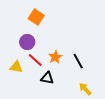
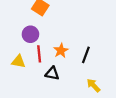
red line: (35, 60) -> (39, 54), turned 42
black line: (78, 61) -> (86, 55), turned 49

